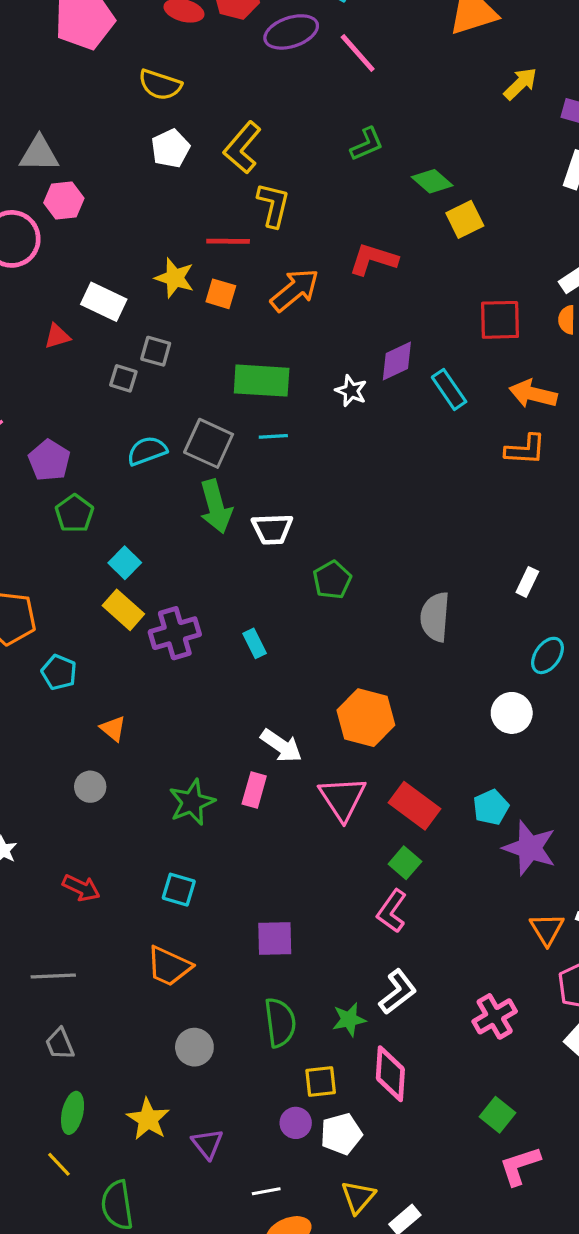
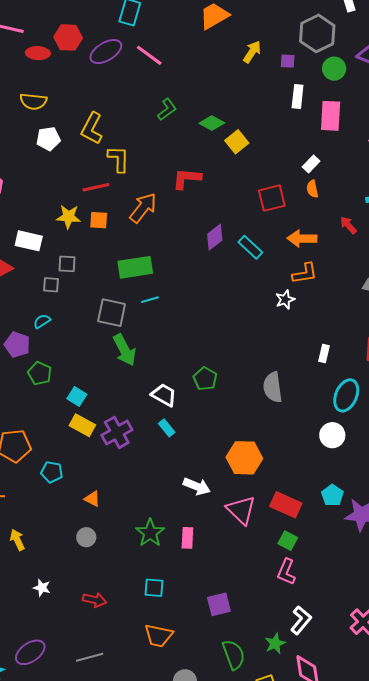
white pentagon: (170, 148) -> (48, 139), turned 30
white star: (351, 391) -> (285, 299), moved, turned -30
cyan semicircle: (147, 451) -> (42, 321), moved, size x0.7
white trapezoid: (272, 529) -> (164, 395), moved, turned -136
cyan ellipse: (548, 655) -> (346, 395), size x1.4
pink rectangle: (254, 790) -> (187, 538), moved

